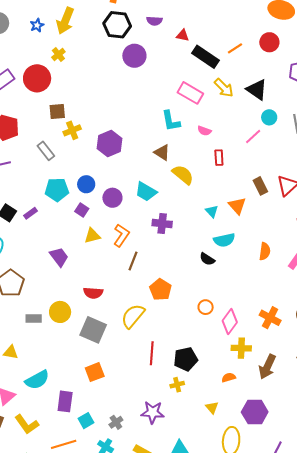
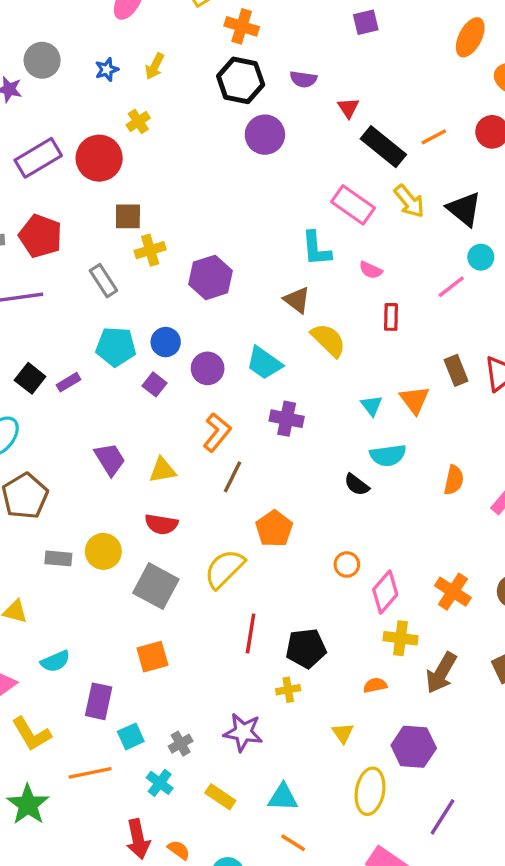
yellow arrow: (65, 21) -> (155, 66), size x0.6
red triangle: (183, 35) -> (348, 108), turned 40
yellow triangle: (92, 236) -> (162, 470), moved
cyan semicircle: (37, 380) -> (55, 661), size x0.7

